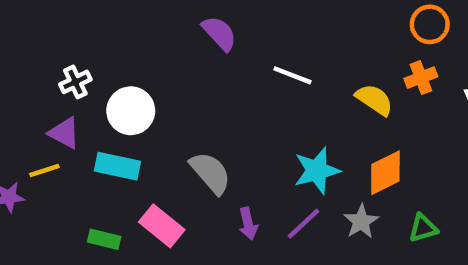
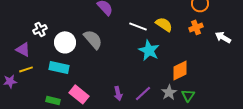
yellow semicircle: (374, 100) -> (164, 24), moved
purple triangle: (64, 133) -> (23, 49), moved
cyan star: (317, 171) -> (149, 50), moved, turned -30
gray semicircle: (210, 173) -> (93, 39), moved
green triangle: (423, 228) -> (188, 95), moved, turned -40

